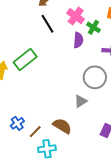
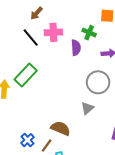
pink cross: (76, 16) -> (53, 32), moved, turned -30
black line: (47, 24) -> (31, 38), moved
brown semicircle: (62, 126) -> (61, 128), moved

